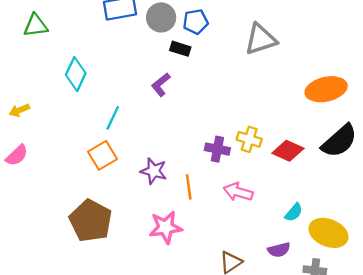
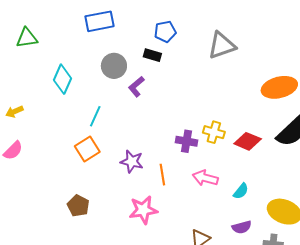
gray circle: (161, 17) -> (114, 66), moved
cyan semicircle: (294, 212) -> (241, 191), moved
brown pentagon: (91, 221) -> (78, 206), size x0.6

